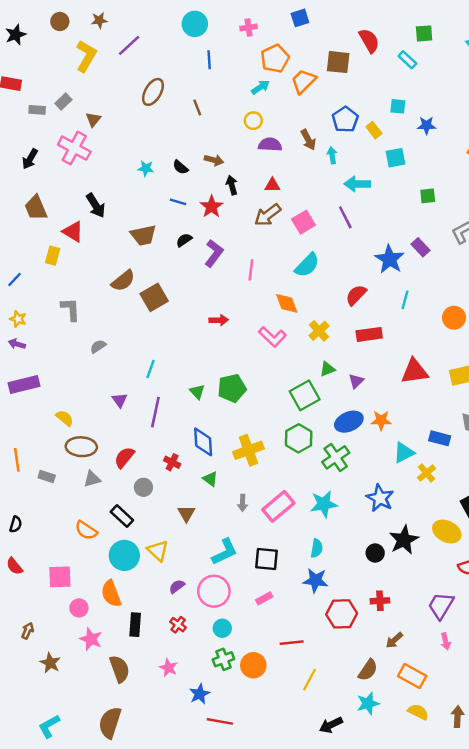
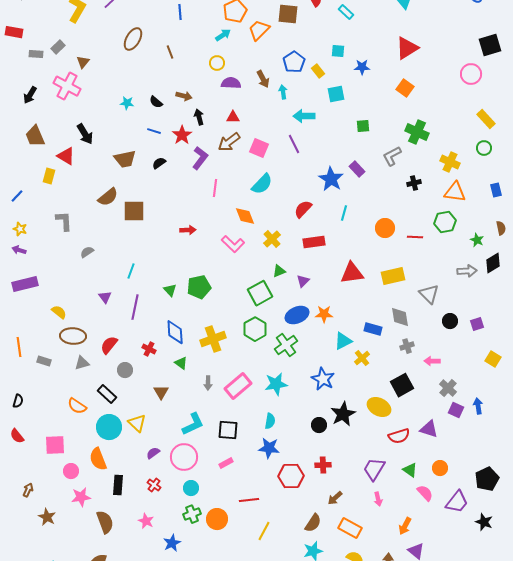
pink square: (303, 222) -> (259, 148), turned -36
purple L-shape: (214, 253) -> (200, 158), moved
brown square: (154, 297) -> (134, 211), turned 30
pink star: (91, 639) -> (81, 497), turned -30

